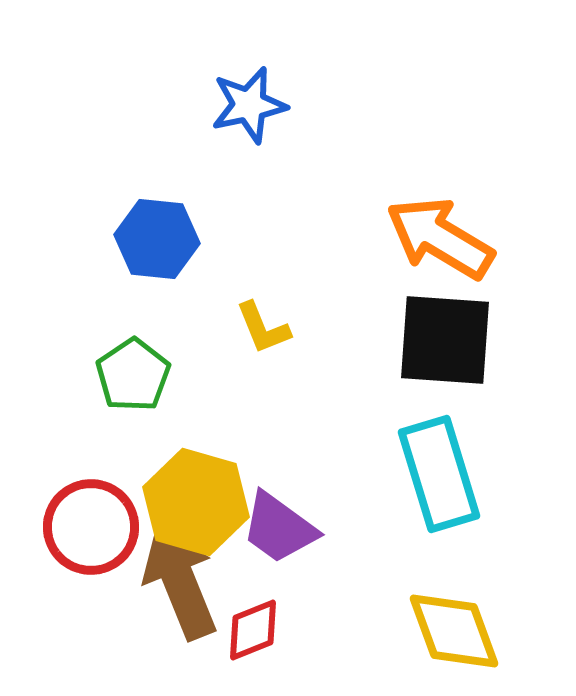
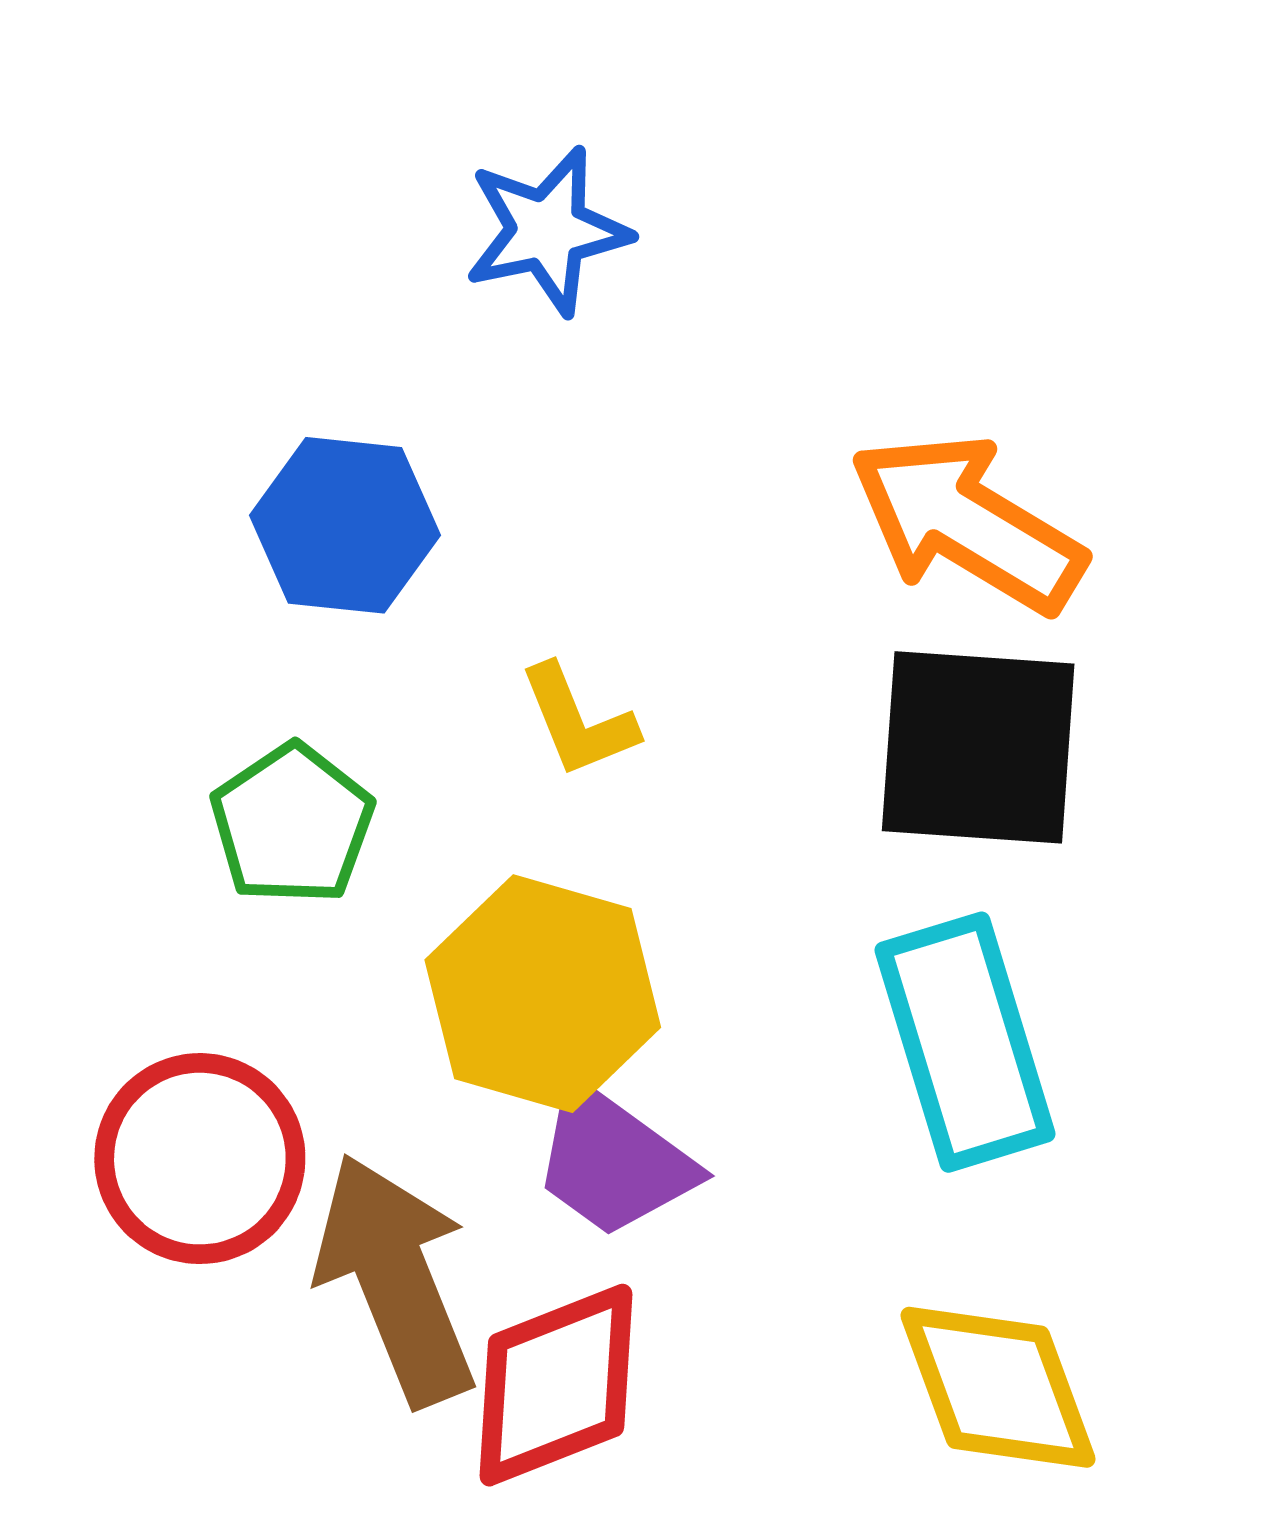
yellow hexagon: (196, 502) -> (543, 994), moved
red diamond: (253, 630) -> (556, 1385), size x1.5

